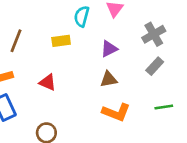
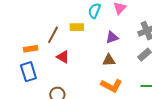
brown line: (16, 41) -> (53, 35), moved

